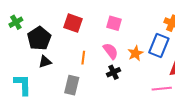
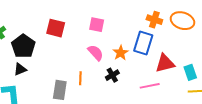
orange line: (83, 58) -> (80, 78), moved
black triangle: (45, 62) -> (20, 69), moved
black cross: (113, 72) -> (112, 75), moved

